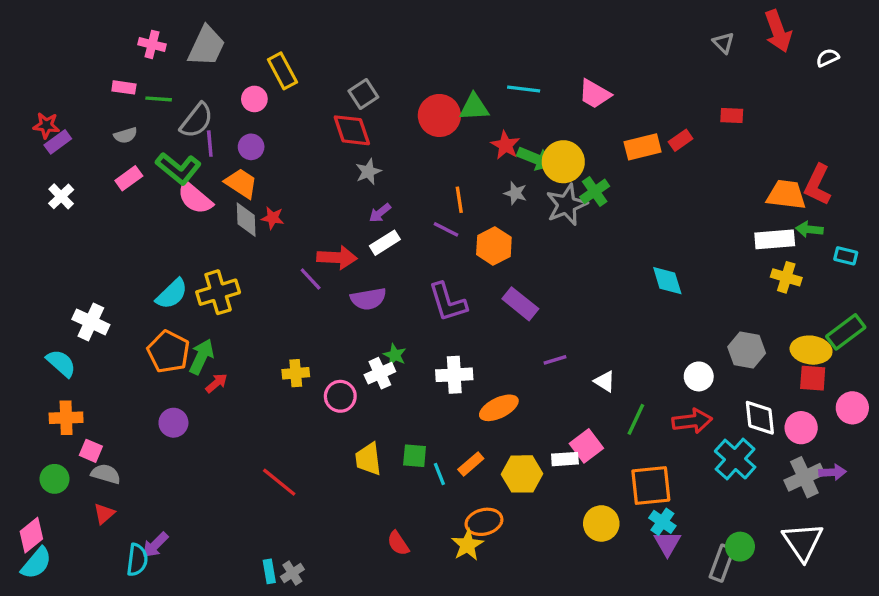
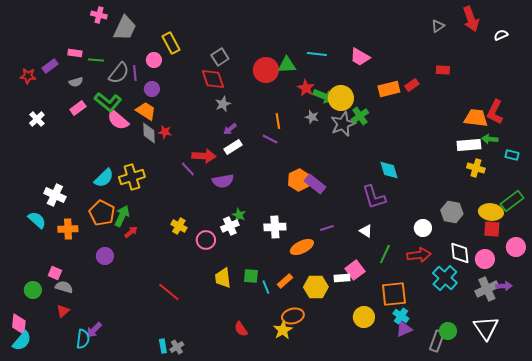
gray triangle: (723, 43) -> (438, 26), turned 40
pink cross: (152, 44) -> (99, 15), moved
purple rectangle: (58, 142) -> (50, 66), moved
purple line: (210, 144) -> (135, 73), moved
orange hexagon: (494, 246) -> (299, 180), moved
cyan diamond: (667, 281) -> (389, 170), moved
purple L-shape: (448, 302) -> (374, 197), moved
purple line: (555, 360) -> (327, 228), moved
yellow cross: (296, 373) -> (179, 226), turned 35
orange cross: (66, 418) -> (68, 229), moved
pink diamond: (31, 535) -> (19, 324), turned -45
purple triangle: (667, 543) -> (404, 329), turned 36

